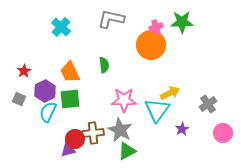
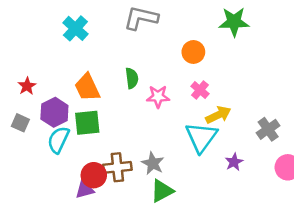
pink cross: (156, 27) -> (200, 90), moved, turned -32
orange circle: (151, 45) -> (193, 52), size x0.6
pink star: (124, 100) -> (158, 97), moved, size x0.7
gray star: (120, 130) -> (153, 163), size x0.7

